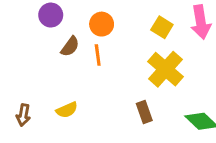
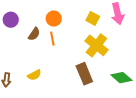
purple circle: (51, 15) -> (11, 20), moved
brown rectangle: (144, 112) -> (84, 74), size x1.5

